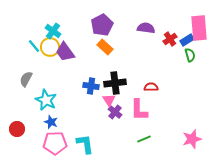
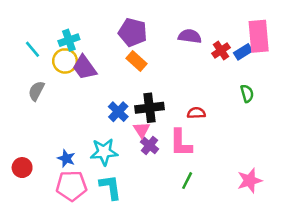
purple pentagon: (102, 25) -> (133, 32), turned -30
cyan cross: (53, 31) -> (69, 40), turned 35
cyan line: (34, 46) -> (32, 49), moved
green semicircle: (190, 55) -> (247, 93), moved
gray semicircle: (26, 79) -> (36, 91), moved
blue cross: (91, 86) -> (118, 112), turned 35
cyan star: (46, 100) -> (104, 152), moved, turned -30
green line: (144, 139) -> (187, 181), turned -40

